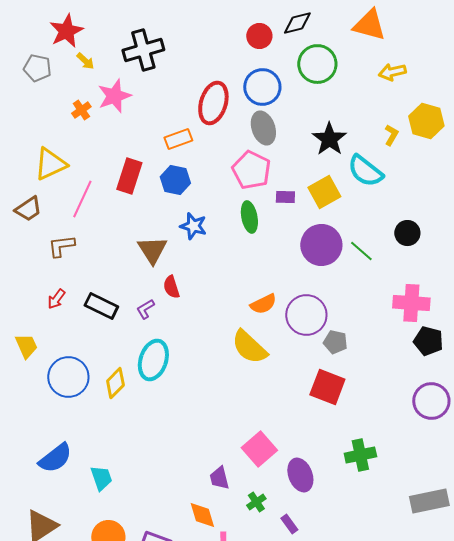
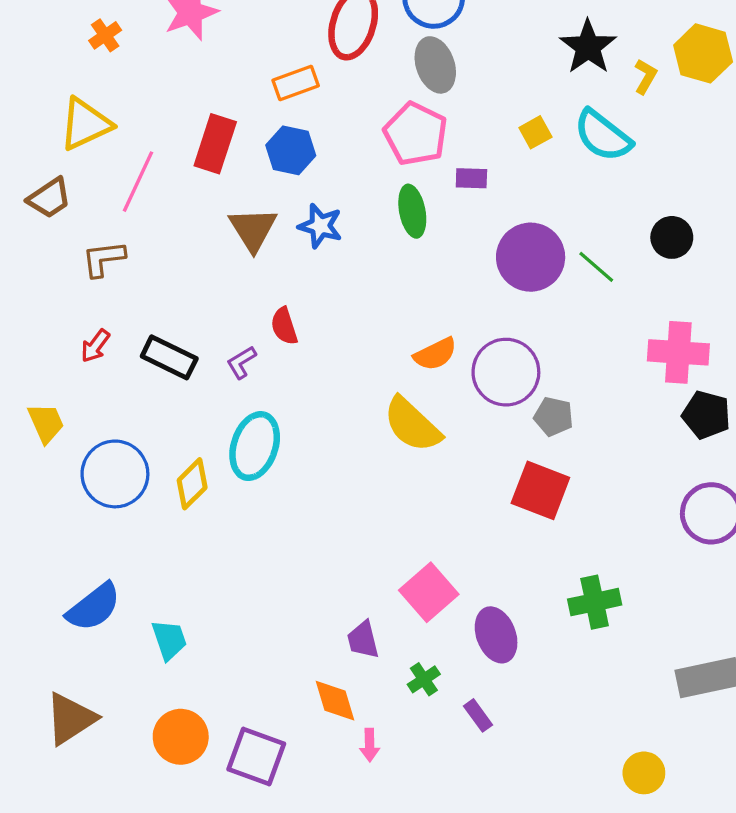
orange cross: (81, 110) -> (105, 35), moved
black star: (329, 139) -> (588, 47), moved
yellow square: (324, 192) -> (535, 132), moved, size x0.6
brown triangle: (152, 250) -> (253, 229), moved

